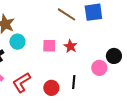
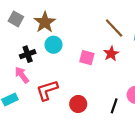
red star: (70, 46) -> (111, 54), moved
black line: (74, 82) -> (114, 106), moved

